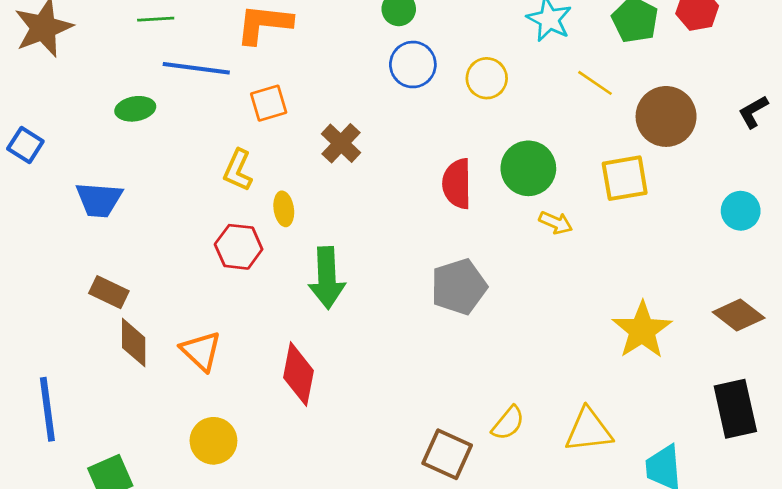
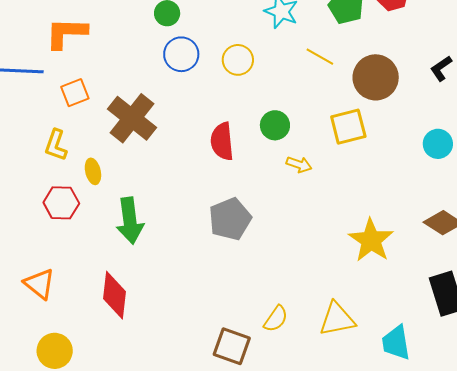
brown cross: (341, 143) -> (132, 118), size x1.6
green circle: (528, 168) -> (275, 125), size x0.7

